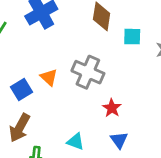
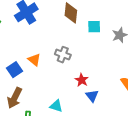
gray cross: (88, 72) -> (63, 55), size x0.7
blue triangle: (119, 140) -> (92, 96), moved

